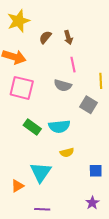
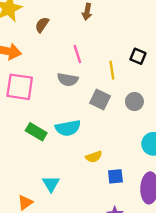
brown arrow: (68, 38) -> (87, 12), moved, turned 32
yellow semicircle: (67, 152) -> (94, 157), moved
cyan triangle: (41, 172) -> (51, 184), size x0.7

